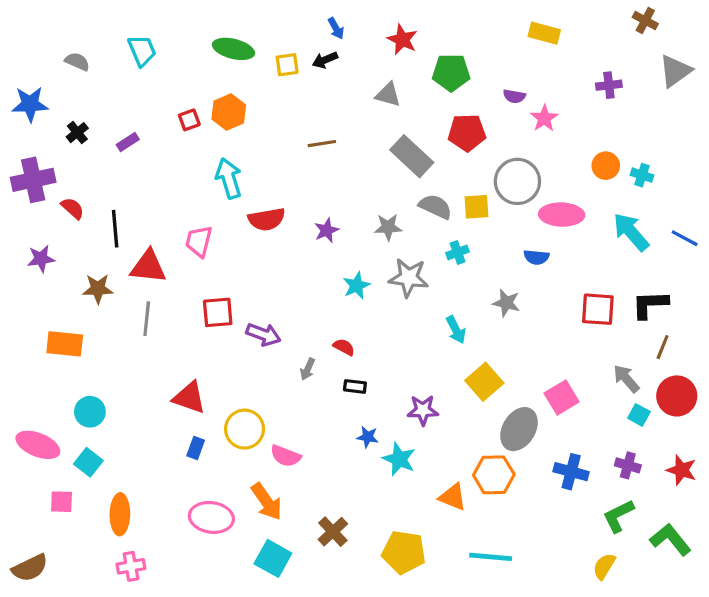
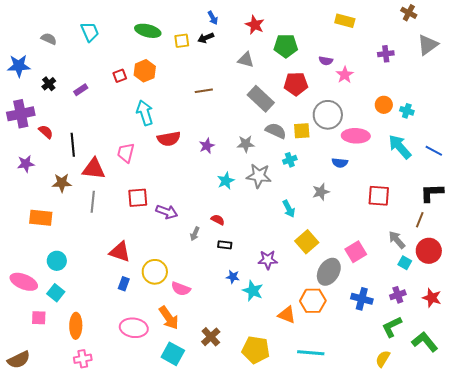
gray star: (506, 303) -> (321, 192), turned -30
black L-shape: (650, 304) -> (432, 193), moved
purple cross: (628, 465) -> (398, 295), turned -35

